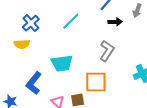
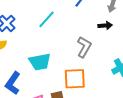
black arrow: (115, 22) -> (105, 26), moved

